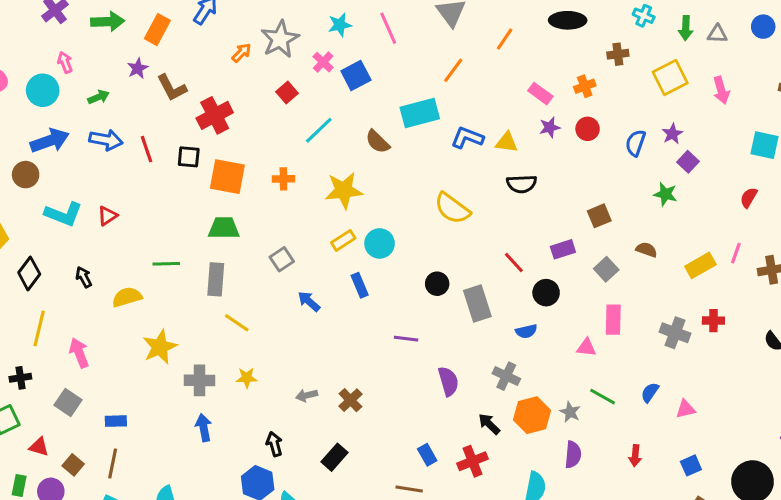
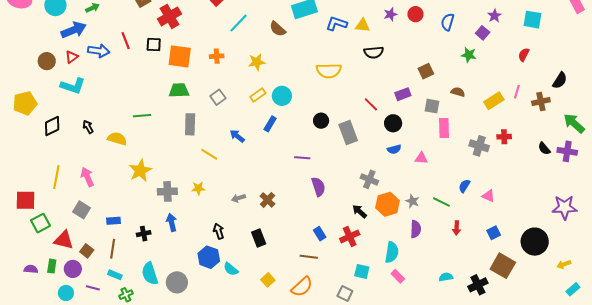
purple star: (672, 134) -> (494, 16), moved
blue arrow: (106, 140) -> (99, 51), moved
blue arrow: (50, 141) -> (74, 30), moved
yellow star: (344, 190) -> (257, 62), size x0.7
yellow semicircle: (452, 208) -> (329, 71), turned -35
red triangle: (107, 216) -> (72, 57), moved
gray square: (282, 259) -> (218, 97), moved
gray square: (606, 269) -> (432, 106), turned -35
black diamond: (29, 273) -> (52, 126), turned 30
gray rectangle: (216, 279) -> (190, 124), moved
blue rectangle: (360, 285) -> (270, 124), turned 56
yellow semicircle: (127, 297) -> (117, 139), turned 36
pink rectangle: (613, 320) -> (444, 128), moved
yellow line: (237, 323) -> (209, 154), moved
yellow line: (39, 328) -> (56, 177), moved
blue semicircle: (526, 331) -> (394, 149), moved
black cross: (20, 378) -> (144, 234), moved
purple semicircle: (448, 381) -> (318, 187), moved
green line: (603, 397) -> (441, 202), moved
pink triangle: (686, 409) -> (488, 196), turned 40
red triangle: (39, 447) -> (64, 240), size x1.5
black rectangle: (335, 457) -> (259, 238), turned -60

